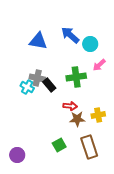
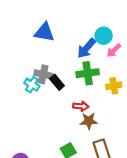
blue arrow: (70, 35) -> (86, 48), moved, turned -90
pink arrow: (99, 65) -> (114, 50), moved
yellow cross: (98, 115) -> (114, 86), moved

